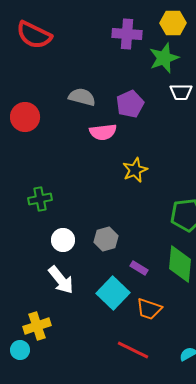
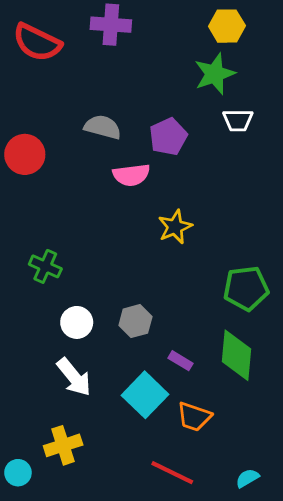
purple cross: (127, 34) -> (111, 25), moved
green cross: (40, 199) -> (45, 266), turned 35
yellow cross: (37, 326) -> (63, 445), moved

